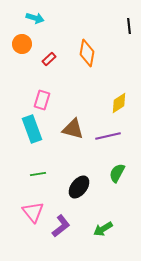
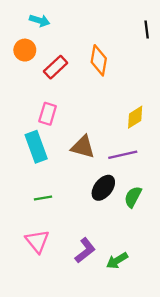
red rectangle: (49, 59) -> (56, 67), size x1.5
black ellipse: (79, 187) -> (103, 188), moved
purple L-shape: (61, 226) -> (85, 250), moved

